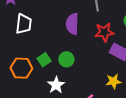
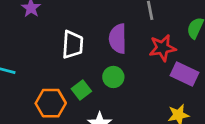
white trapezoid: (24, 24) -> (73, 45), moved
green circle: (66, 59) -> (113, 77), moved

